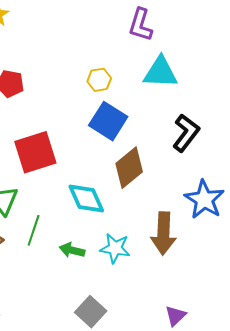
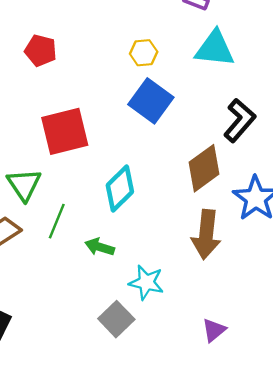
brown diamond: (129, 168) -> (204, 168), moved
cyan diamond: (86, 199) -> (120, 188), turned 66
cyan star: (115, 248) -> (146, 282), moved

